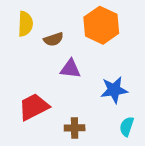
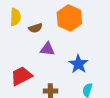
blue star: (114, 90) -> (78, 64), turned -30

